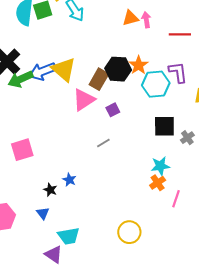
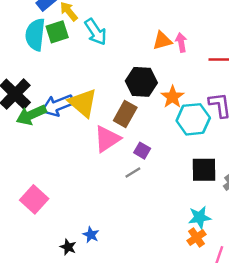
black hexagon: (118, 69) -> (141, 82), moved
purple square: (113, 110) -> (142, 151), turned -32
gray line: (103, 143) -> (133, 173), moved
pink square: (22, 150) -> (34, 199), turned -30

